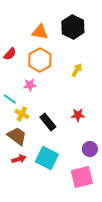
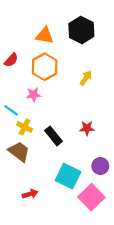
cyan square: (47, 158) -> (68, 176), moved
red arrow: (19, 159) -> (30, 194), moved
pink square: (82, 177) -> (91, 197), turned -30

